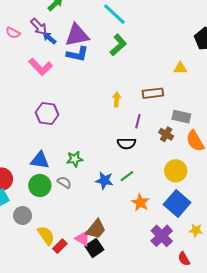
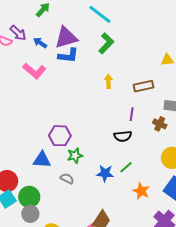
purple arrow: (39, 27) -> (18, 33), moved
yellow arrow: (117, 100) -> (108, 81), moved
purple hexagon: (47, 114) -> (60, 136), moved
green circle: (40, 185) -> (29, 197), moved

